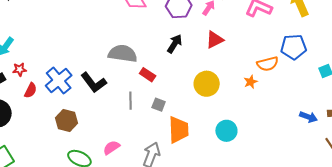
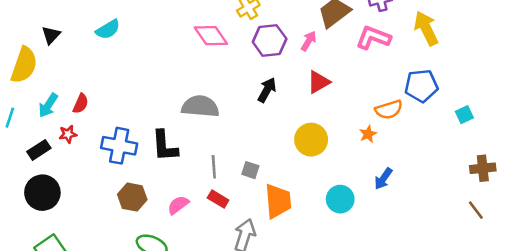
red rectangle: (148, 75) -> (218, 199), moved
blue cross: (59, 80) -> (119, 146), turned -36
black L-shape: (94, 83) -> (165, 146), turned 36
red semicircle: (31, 90) -> (81, 104), moved
blue arrow: (309, 117) -> (383, 179), moved, turned 108
pink semicircle: (111, 148) -> (178, 205), moved

